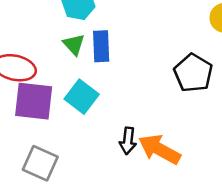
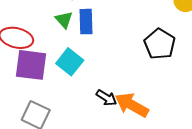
black arrow: (128, 141) -> (106, 98), turned -65

